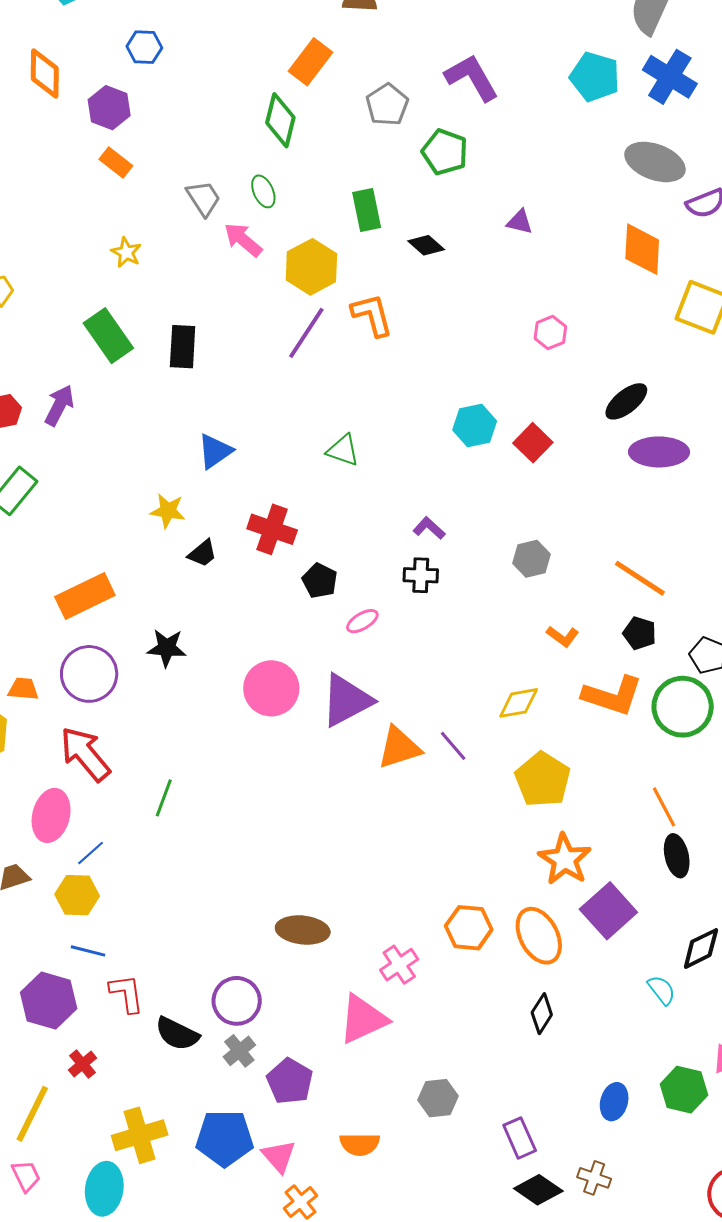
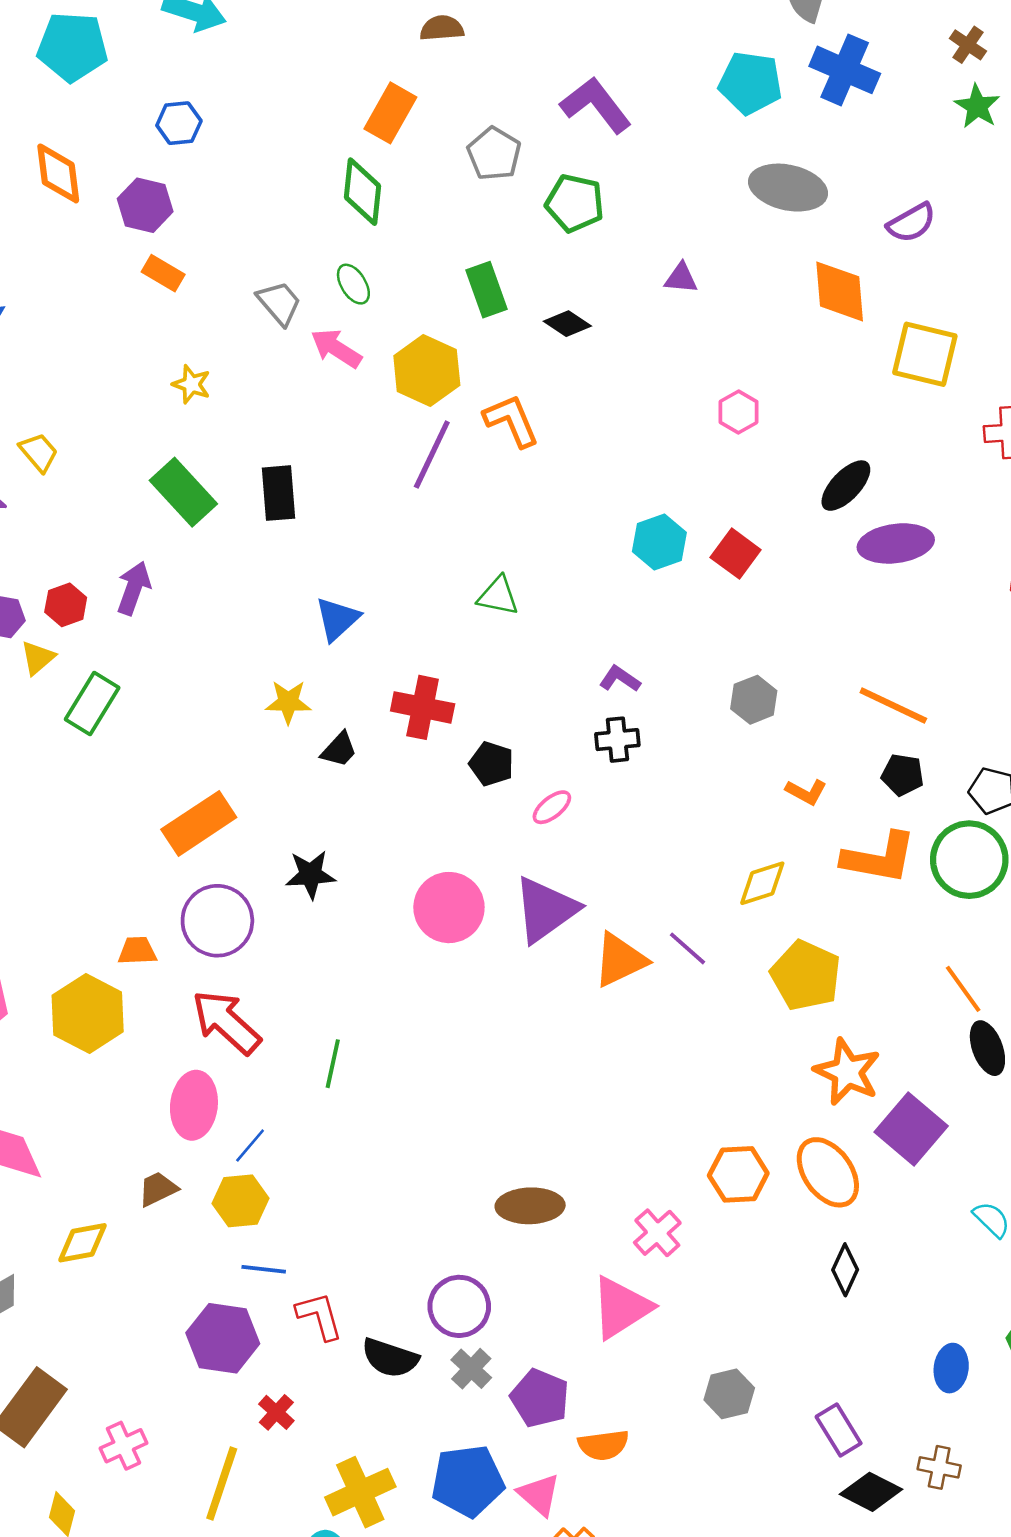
gray ellipse: (655, 162) -> (788, 188), moved
orange semicircle: (360, 1144) -> (603, 1445), moved

